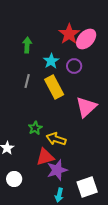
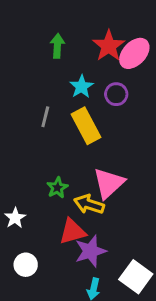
green arrow: (27, 45) -> (57, 46), moved
pink triangle: (86, 107) -> (109, 183), moved
white square: (87, 187) -> (136, 277), turned -35

